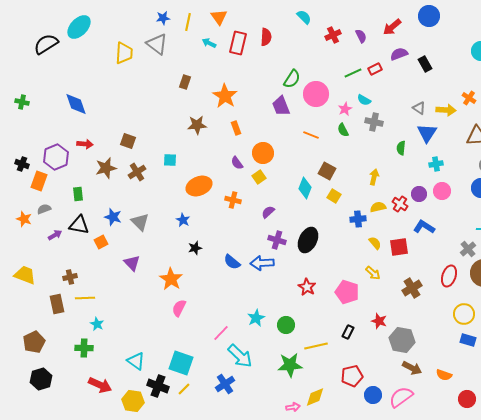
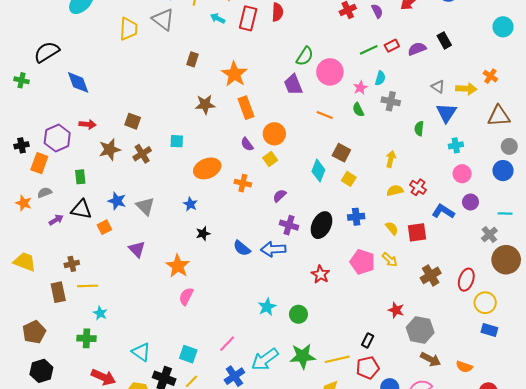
black semicircle: (46, 44) -> (47, 52), moved
purple semicircle: (399, 54) -> (417, 49), moved
cyan semicircle: (364, 100) -> (380, 78), turned -104
orange rectangle: (236, 128) -> (246, 108), size x1.5
black cross: (22, 164) -> (21, 145), turned -32
purple circle: (419, 194) -> (470, 202), moved
blue cross: (358, 219) -> (356, 217), moved
red ellipse: (449, 276) -> (466, 280), moved
pink pentagon: (347, 292) -> (362, 262), moved
black rectangle: (348, 332) -> (368, 340), moved
pink line: (221, 333) -> (227, 344), moved
yellow line: (316, 346) -> (337, 359), moved
cyan arrow: (240, 356) -> (265, 359), moved, turned 100
cyan square: (181, 363) -> (188, 354), size x0.7

